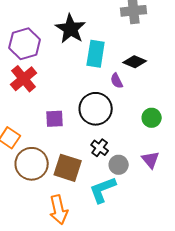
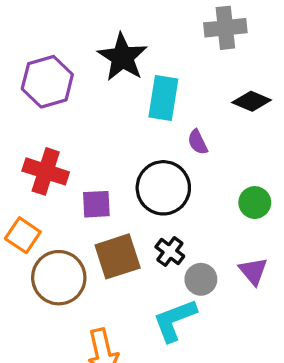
black diamond: (135, 62) -> (252, 101), moved
red cross: (24, 79) -> (46, 171), moved, turned -32
brown square: (68, 168) -> (118, 256), moved, turned -36

